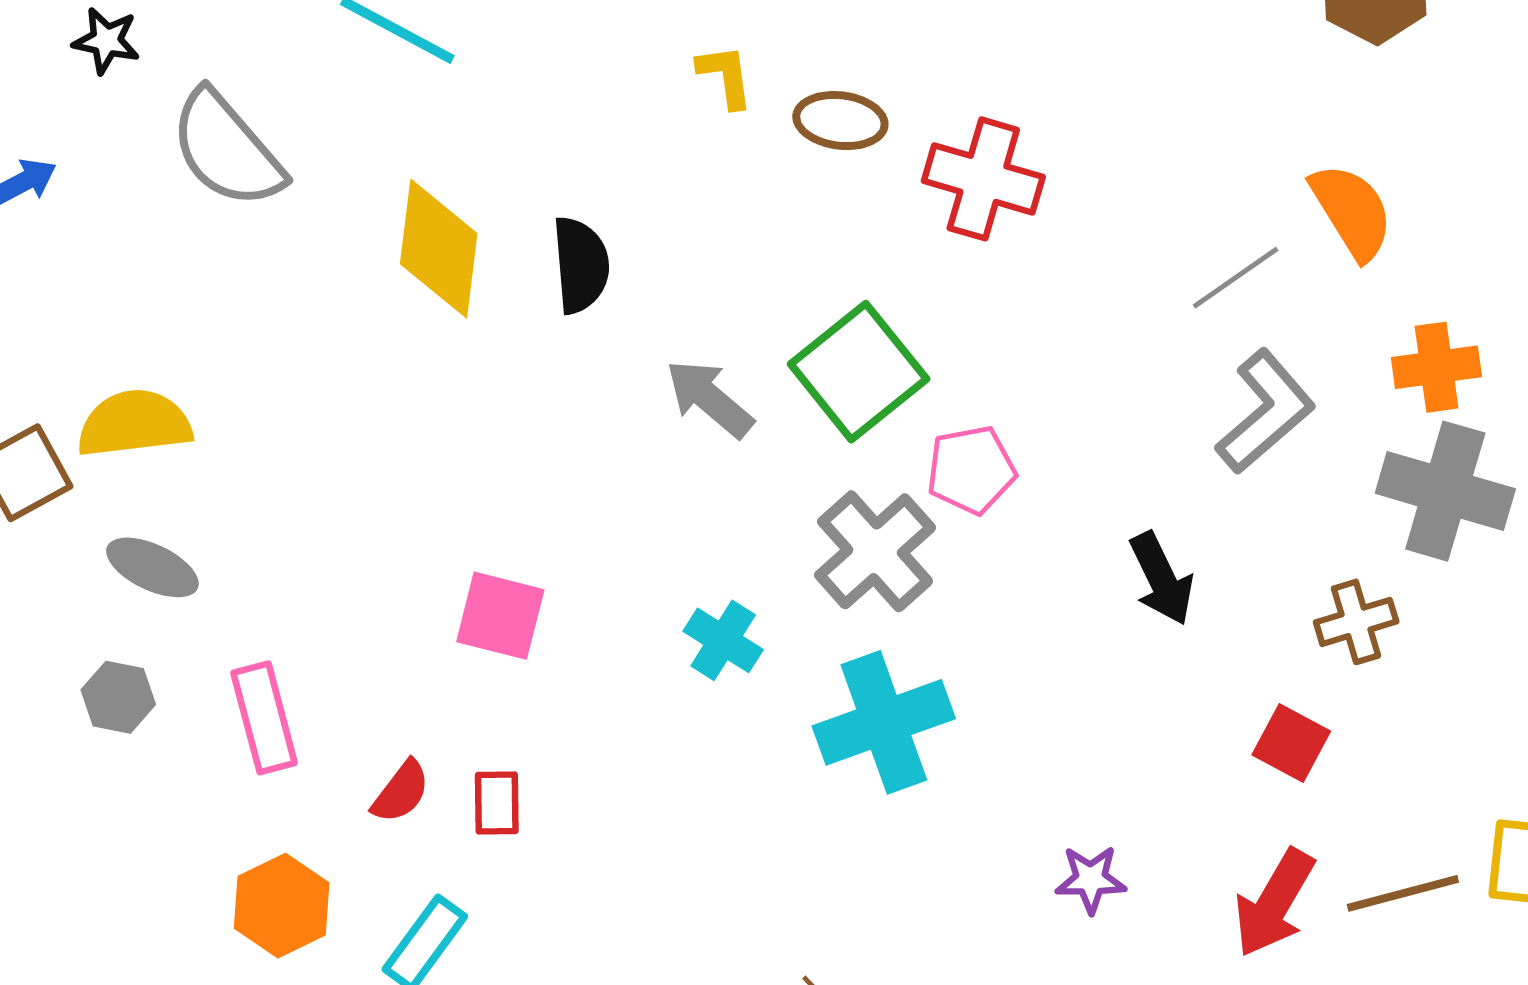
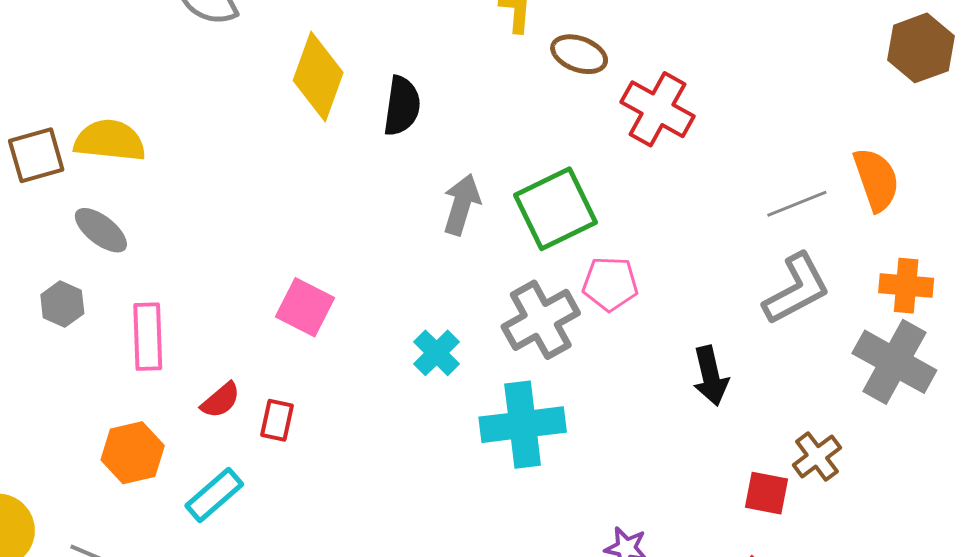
gray arrow: (709, 398) -> (462, 204), turned 54
brown cross: (1356, 622) -> (817, 456), moved, turned -33
red square: (1291, 743) -> (767, 493), turned -30

